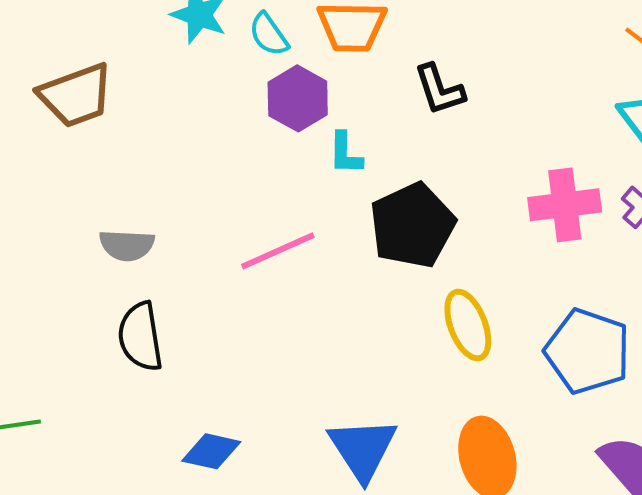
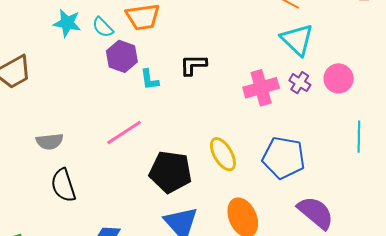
black L-shape: (439, 90) -> (193, 65), moved, turned 116
black pentagon: (412, 225) -> (171, 172), moved, turned -30

